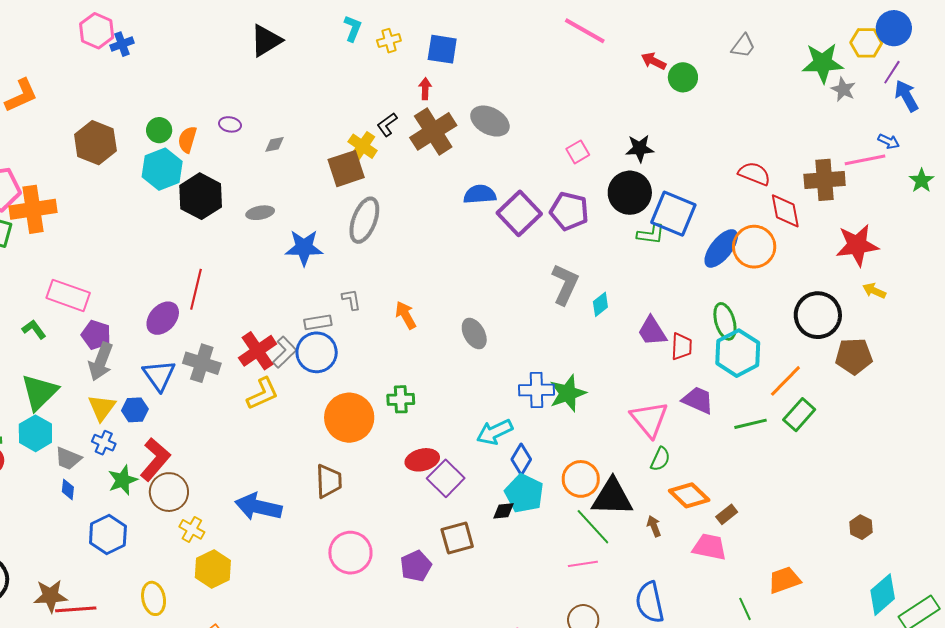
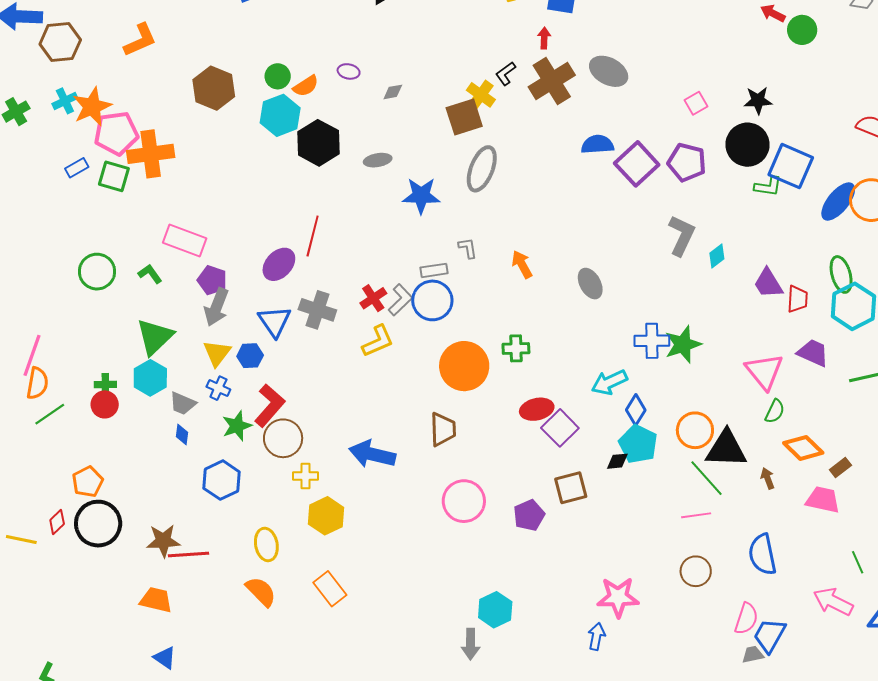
orange semicircle: (187, 139) -> (306, 86), turned -140
red cross: (258, 351) -> (373, 298), size x0.7
yellow cross: (192, 529) -> (306, 476), turned -30

